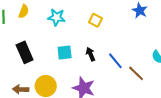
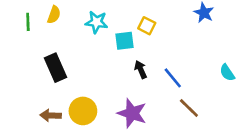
cyan square: (65, 52) -> (124, 41), moved
brown line: (136, 73) -> (189, 108), moved

